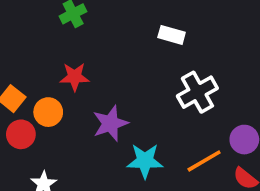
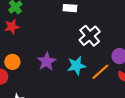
red star: (75, 77) -> (12, 27), moved
cyan star: (145, 161) -> (76, 66), moved

